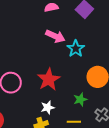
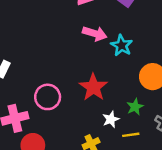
white star: (48, 107) -> (111, 119), moved

